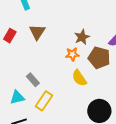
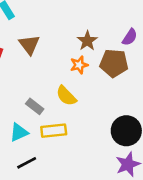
yellow semicircle: (79, 78) -> (66, 96), moved
yellow rectangle: (44, 101) -> (54, 131), turned 60

